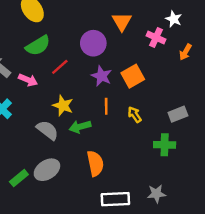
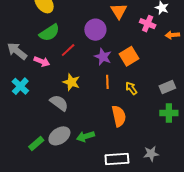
orange arrow: (185, 52) -> (172, 35), turned 56
green arrow: (80, 127) -> (85, 136), moved
green cross: (165, 145) -> (169, 113), moved
orange semicircle: (95, 163) -> (119, 116), moved

